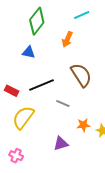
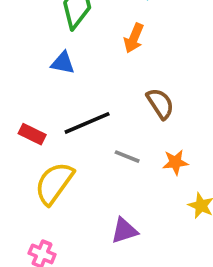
brown semicircle: (81, 75) -> (160, 104), size x0.7
orange star: (83, 125) -> (175, 162), moved

